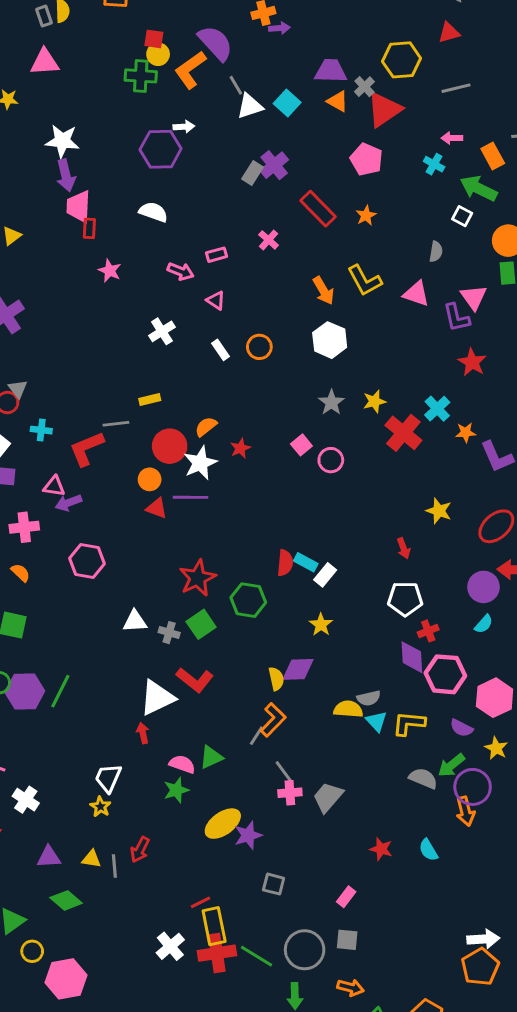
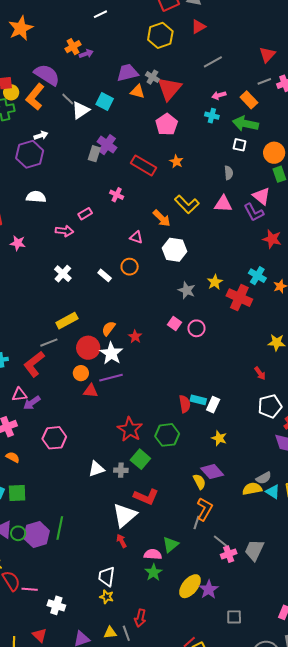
yellow hexagon: (402, 60) -> (160, 35), moved
pink pentagon: (367, 159) -> (167, 124), turned 30
pink triangle: (216, 300) -> (136, 237), moved
yellow rectangle: (150, 400) -> (67, 321), size x1.5
purple diamond: (298, 669) -> (212, 472), turned 65

